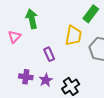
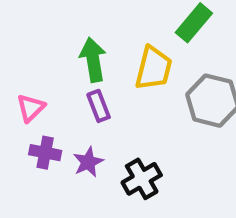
green arrow: (32, 19) -> (93, 60), moved
pink triangle: (14, 37) -> (31, 108), moved

